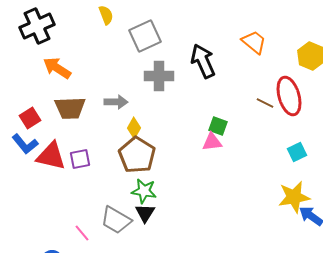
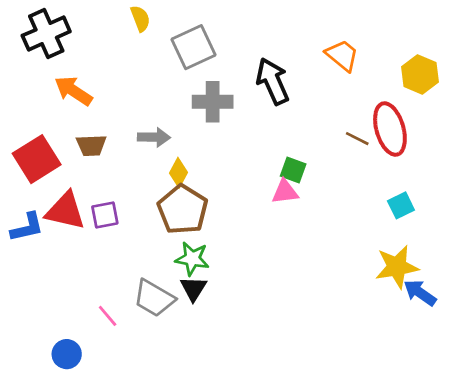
brown trapezoid: (70, 108) -> (91, 145), size x0.7
red square: (30, 118) -> (37, 159), size x1.6
blue L-shape: (25, 144) -> (27, 227), moved, turned -64

